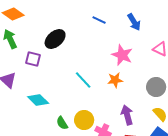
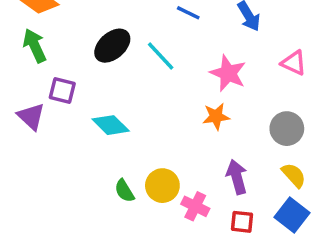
purple square: (33, 59) -> (62, 91), moved
cyan line: (83, 80) -> (161, 56), moved
cyan diamond: (38, 100) -> (111, 125), moved

